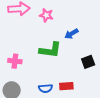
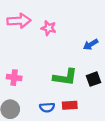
blue arrow: (71, 34) -> (91, 44), moved
green L-shape: (50, 50) -> (65, 77), moved

